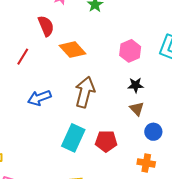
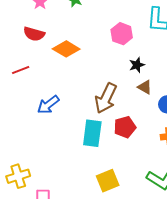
red semicircle: (46, 26) -> (34, 34), turned 145
red line: (23, 57) -> (21, 70), turned 54
brown arrow: (85, 92) -> (106, 98), moved, turned -152

